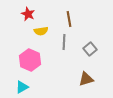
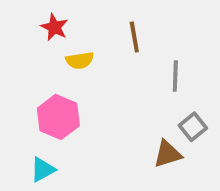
gray line: (64, 42) -> (175, 76), moved
gray square: (90, 49) -> (193, 127), moved

